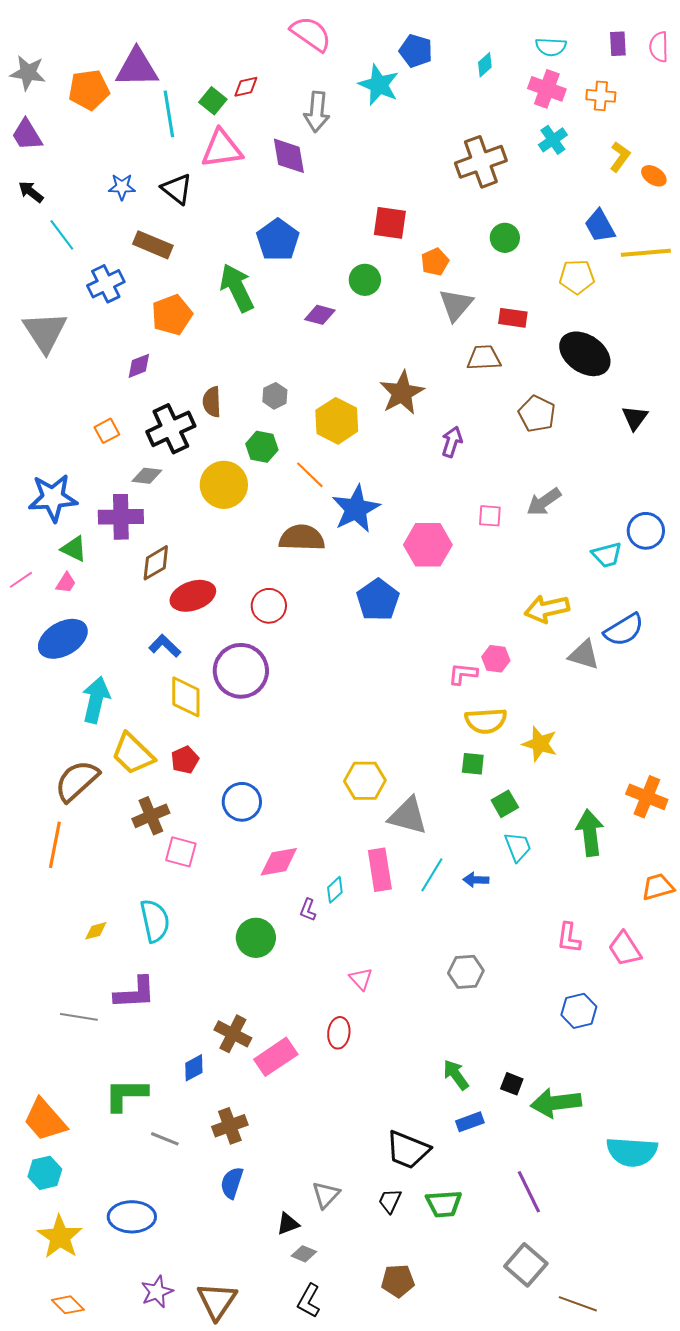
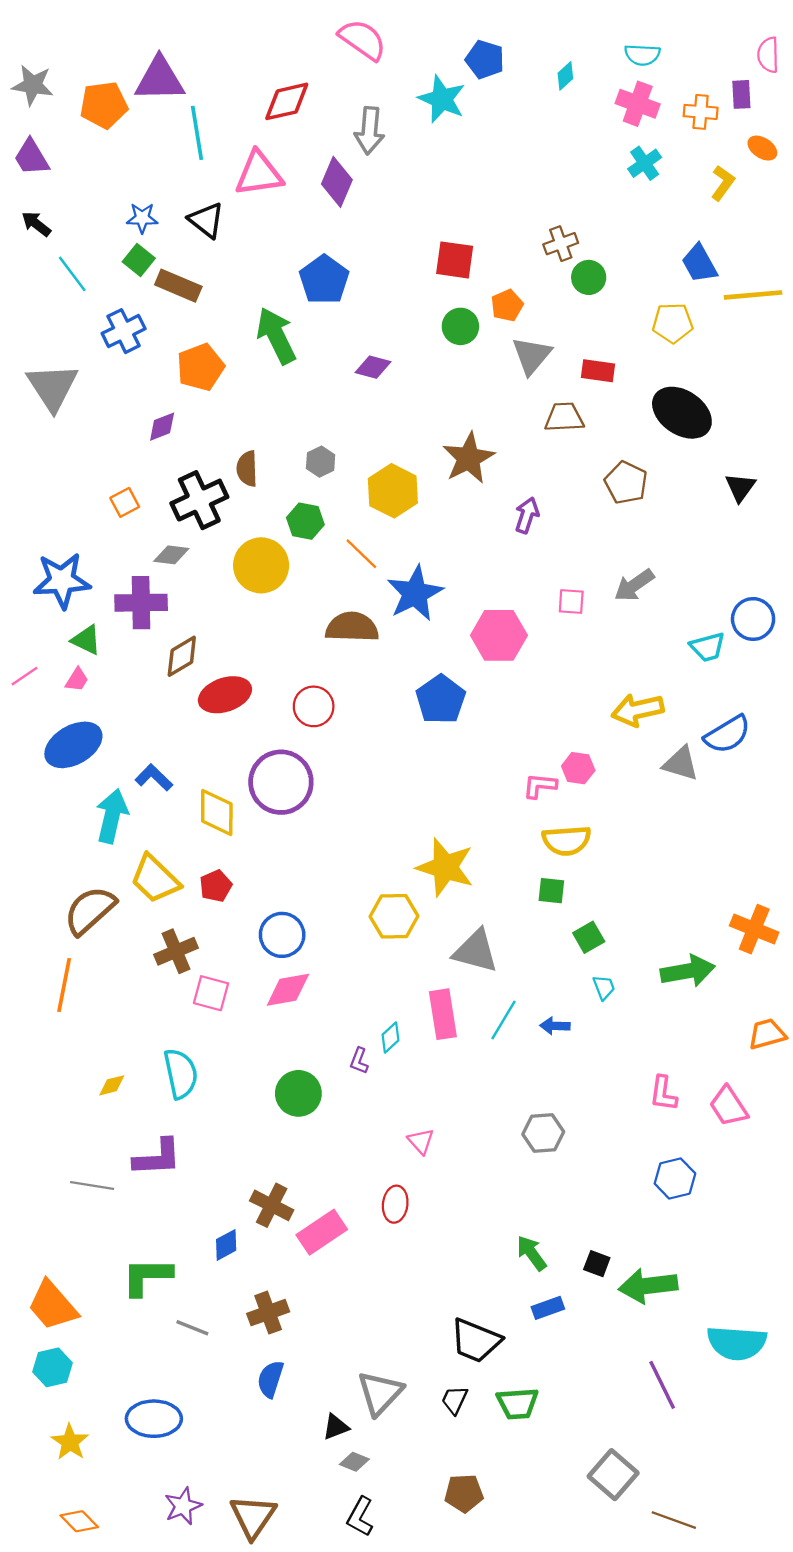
purple rectangle: (618, 44) -> (741, 94), moved
red diamond: (246, 87) -> (287, 101), size x1.6
green square: (213, 101) -> (139, 260), moved
purple diamond: (289, 156) -> (337, 182), turned 33
brown cross: (481, 162) -> (561, 244), moved, size x0.6
orange ellipse: (654, 176) -> (762, 148), moved
green circle: (365, 280) -> (460, 326), moved
blue L-shape: (165, 646) -> (154, 778), moved
yellow star: (540, 744) -> (445, 867), moved, size x1.4
yellow hexagon: (365, 781) -> (394, 916), moved
green arrow: (590, 833) -> (688, 971), turned 87
cyan trapezoid: (518, 847) -> (604, 987), size x0.7
pink diamond: (279, 862) -> (288, 990), moved
purple line: (529, 1192) -> (662, 1385), moved
gray triangle: (326, 1195) -> (380, 1393), size x1.4
yellow star: (60, 1237) -> (70, 1442), size x0.7

